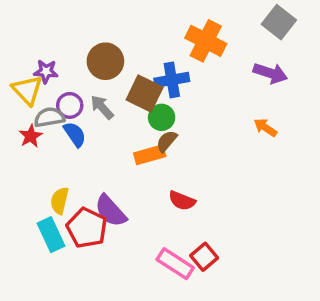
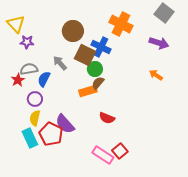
brown circle: (105, 61) -> (73, 31), moved
blue cross: (172, 80) -> (101, 47), turned 36
yellow triangle: (27, 90) -> (16, 24), moved
purple circle: (70, 105) -> (35, 99), moved
blue semicircle: (75, 134) -> (44, 79), turned -119

